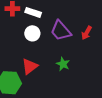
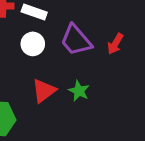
red triangle: (30, 66) -> (44, 91), moved

